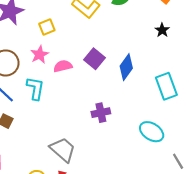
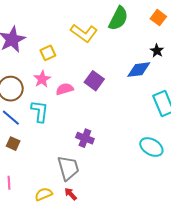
blue diamond: (126, 67) -> (139, 70), moved, turned 50
purple cross: (101, 113) -> (85, 138), moved, turned 36
gray trapezoid: (63, 150) -> (68, 168), turned 36

